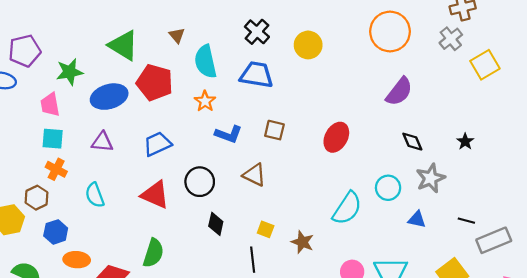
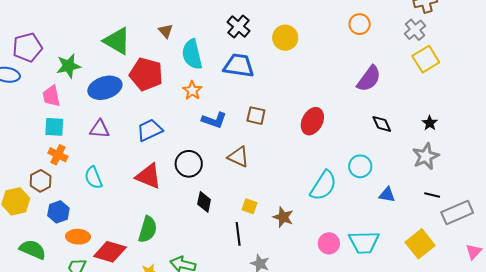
orange circle: (390, 32) -> (360, 24), size x0.6
yellow square: (485, 65) -> (426, 59), moved
gray star: (431, 178) -> (426, 156), moved

